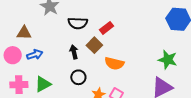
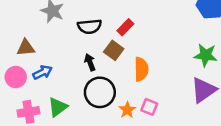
orange semicircle: (114, 63) -> (141, 69), turned -96
black circle: (78, 77) -> (100, 92), size x1.6

